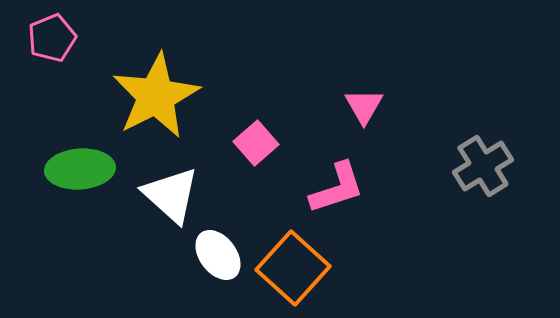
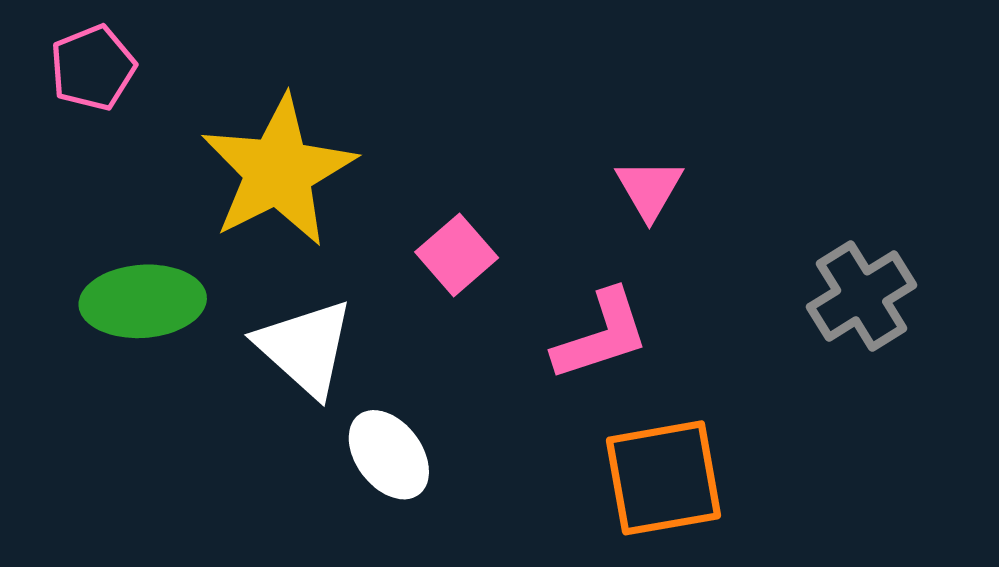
orange square: (293, 268) -> (664, 478), moved, turned 38

